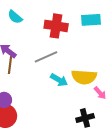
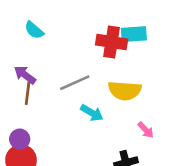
red cross: (56, 26) -> (112, 42), moved
yellow semicircle: (84, 77) -> (125, 91), moved

